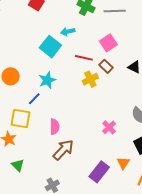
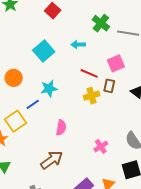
cyan square: (50, 47) -> (44, 51), moved
brown rectangle: (106, 66) -> (109, 86), turned 48
yellow square: (20, 119) -> (15, 121), turned 35
pink semicircle: (55, 127) -> (61, 127), moved

